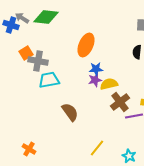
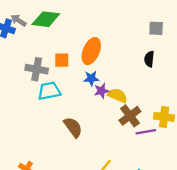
orange square: (26, 53) -> (62, 60), moved, turned 32
blue star: (96, 69) -> (91, 78), moved
yellow semicircle: (109, 84) -> (117, 95), turned 36

